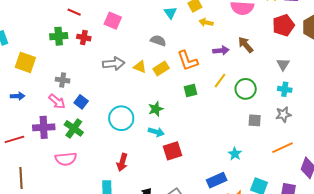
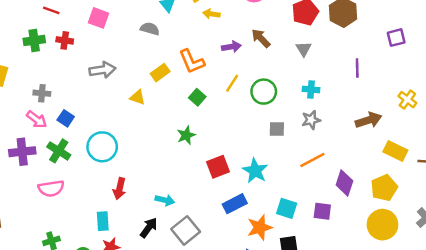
gray semicircle: (158, 41) -> (150, 29), moved
gray triangle: (283, 64) -> (304, 49), moved
yellow triangle: (140, 67) -> (138, 97), moved
green square: (191, 91) -> (197, 97), turned -32
green star: (156, 109) -> (186, 135), moved
cyan circle: (121, 118) -> (102, 147), moved
cyan arrow: (156, 132) -> (165, 200), moved
red square: (173, 151) -> (218, 167), moved
cyan star: (235, 154) -> (255, 171), size x1.5

